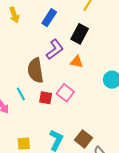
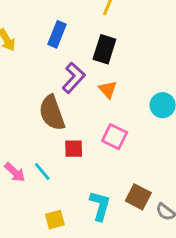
orange triangle: (77, 62) -> (108, 89), turned 48
pink square: (65, 93) -> (115, 137), moved
cyan line: (21, 94) -> (42, 171), moved

